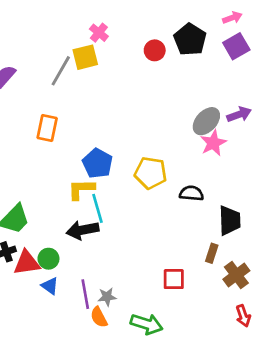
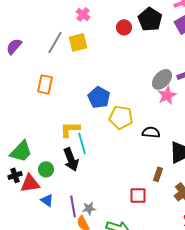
yellow square: (85, 57) -> (78, 42), moved
blue pentagon: (98, 163) -> (99, 97), moved
black arrow: (83, 230) -> (71, 159), turned -100
brown rectangle: (212, 253) -> (158, 174), moved
green circle: (48, 259) -> (46, 169), moved

